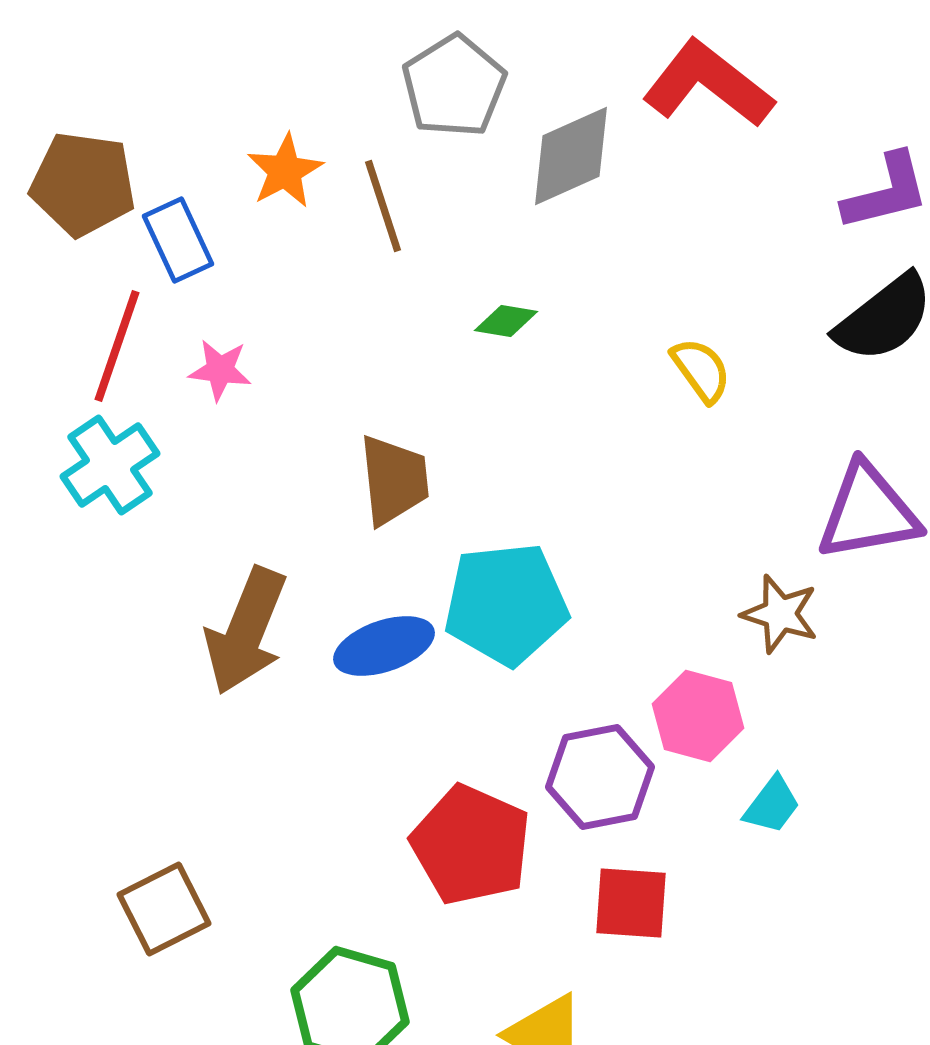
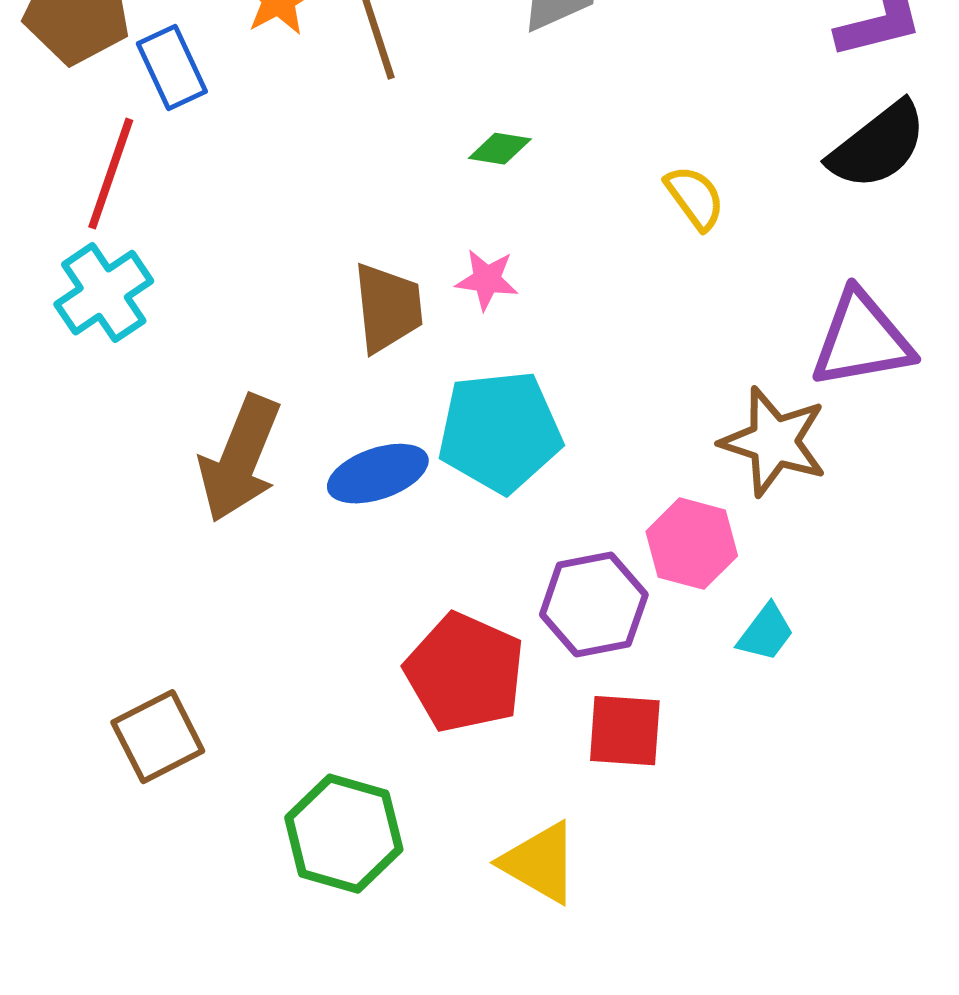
pink star: (220, 370) -> (487, 280), moved
brown star: (780, 614) -> (774, 442), size x1.4

